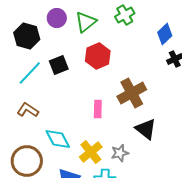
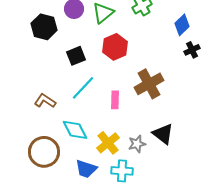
cyan line: (30, 73) -> (83, 88), moved
black triangle: (146, 129) -> (163, 134), moved

